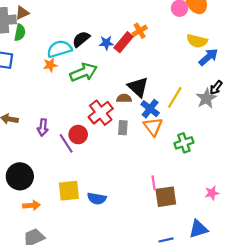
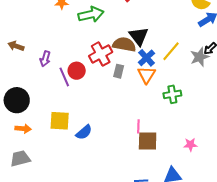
brown semicircle: (124, 98) -> (124, 44), size x1.6
blue semicircle: (97, 199) -> (84, 132), turned -60

